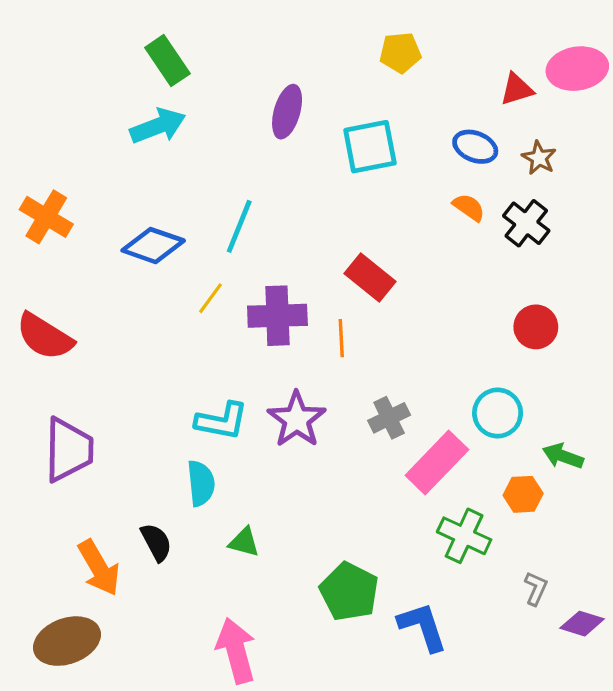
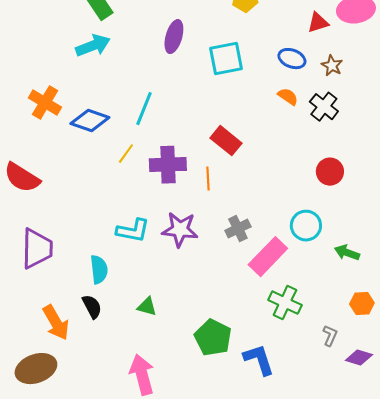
orange cross: (46, 217) -> (45, 103), moved
purple star: (297, 419) -> (180, 230), turned -30
cyan semicircle: (201, 483) -> (99, 270), moved
orange hexagon: (523, 494) -> (362, 304), moved

